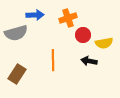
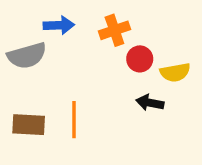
orange line: (53, 60) -> (74, 120), moved
brown rectangle: (17, 74) -> (29, 125), turned 60

